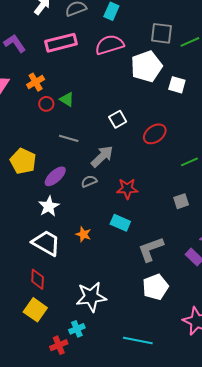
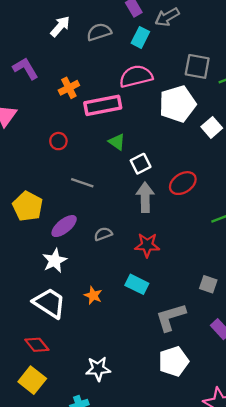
pink rectangle: (61, 43) -> (103, 105), moved
orange cross: (36, 82) -> (69, 88), moved
white square: (177, 85) -> (212, 127), turned 30
green triangle: (67, 99) -> (117, 142), moved
gray arrow: (102, 156) -> (145, 197), moved, turned -50
gray square: (181, 201) -> (208, 284), moved, turned 35
red diamond: (38, 279) -> (37, 345), turned -45
white star: (91, 297) -> (98, 369), size x0.7

